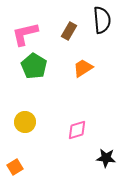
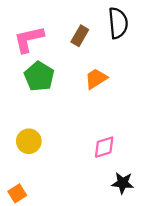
pink diamond: (77, 130) -> (104, 147), moved

